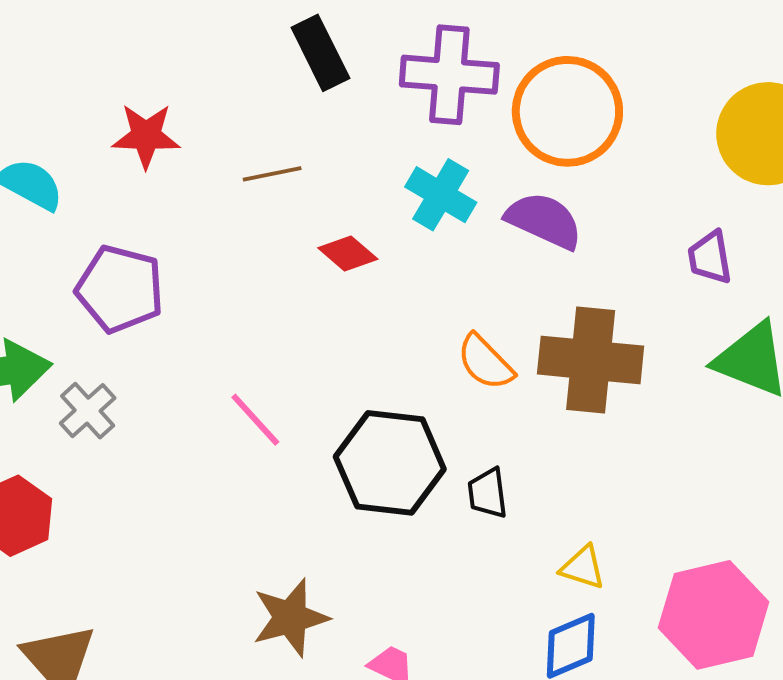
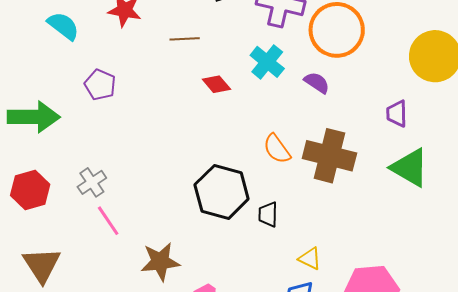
purple semicircle: (544, 220) -> (317, 83), size x0.7
purple pentagon: (120, 289) -> (100, 85), size x0.7
gray cross: (88, 411) -> (92, 182), moved
pink line: (255, 420) -> (108, 221), moved

